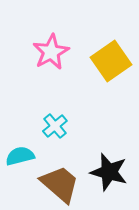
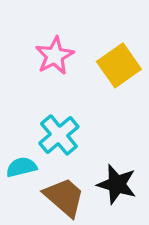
cyan cross: (55, 126) -> (59, 135), size x1.5

